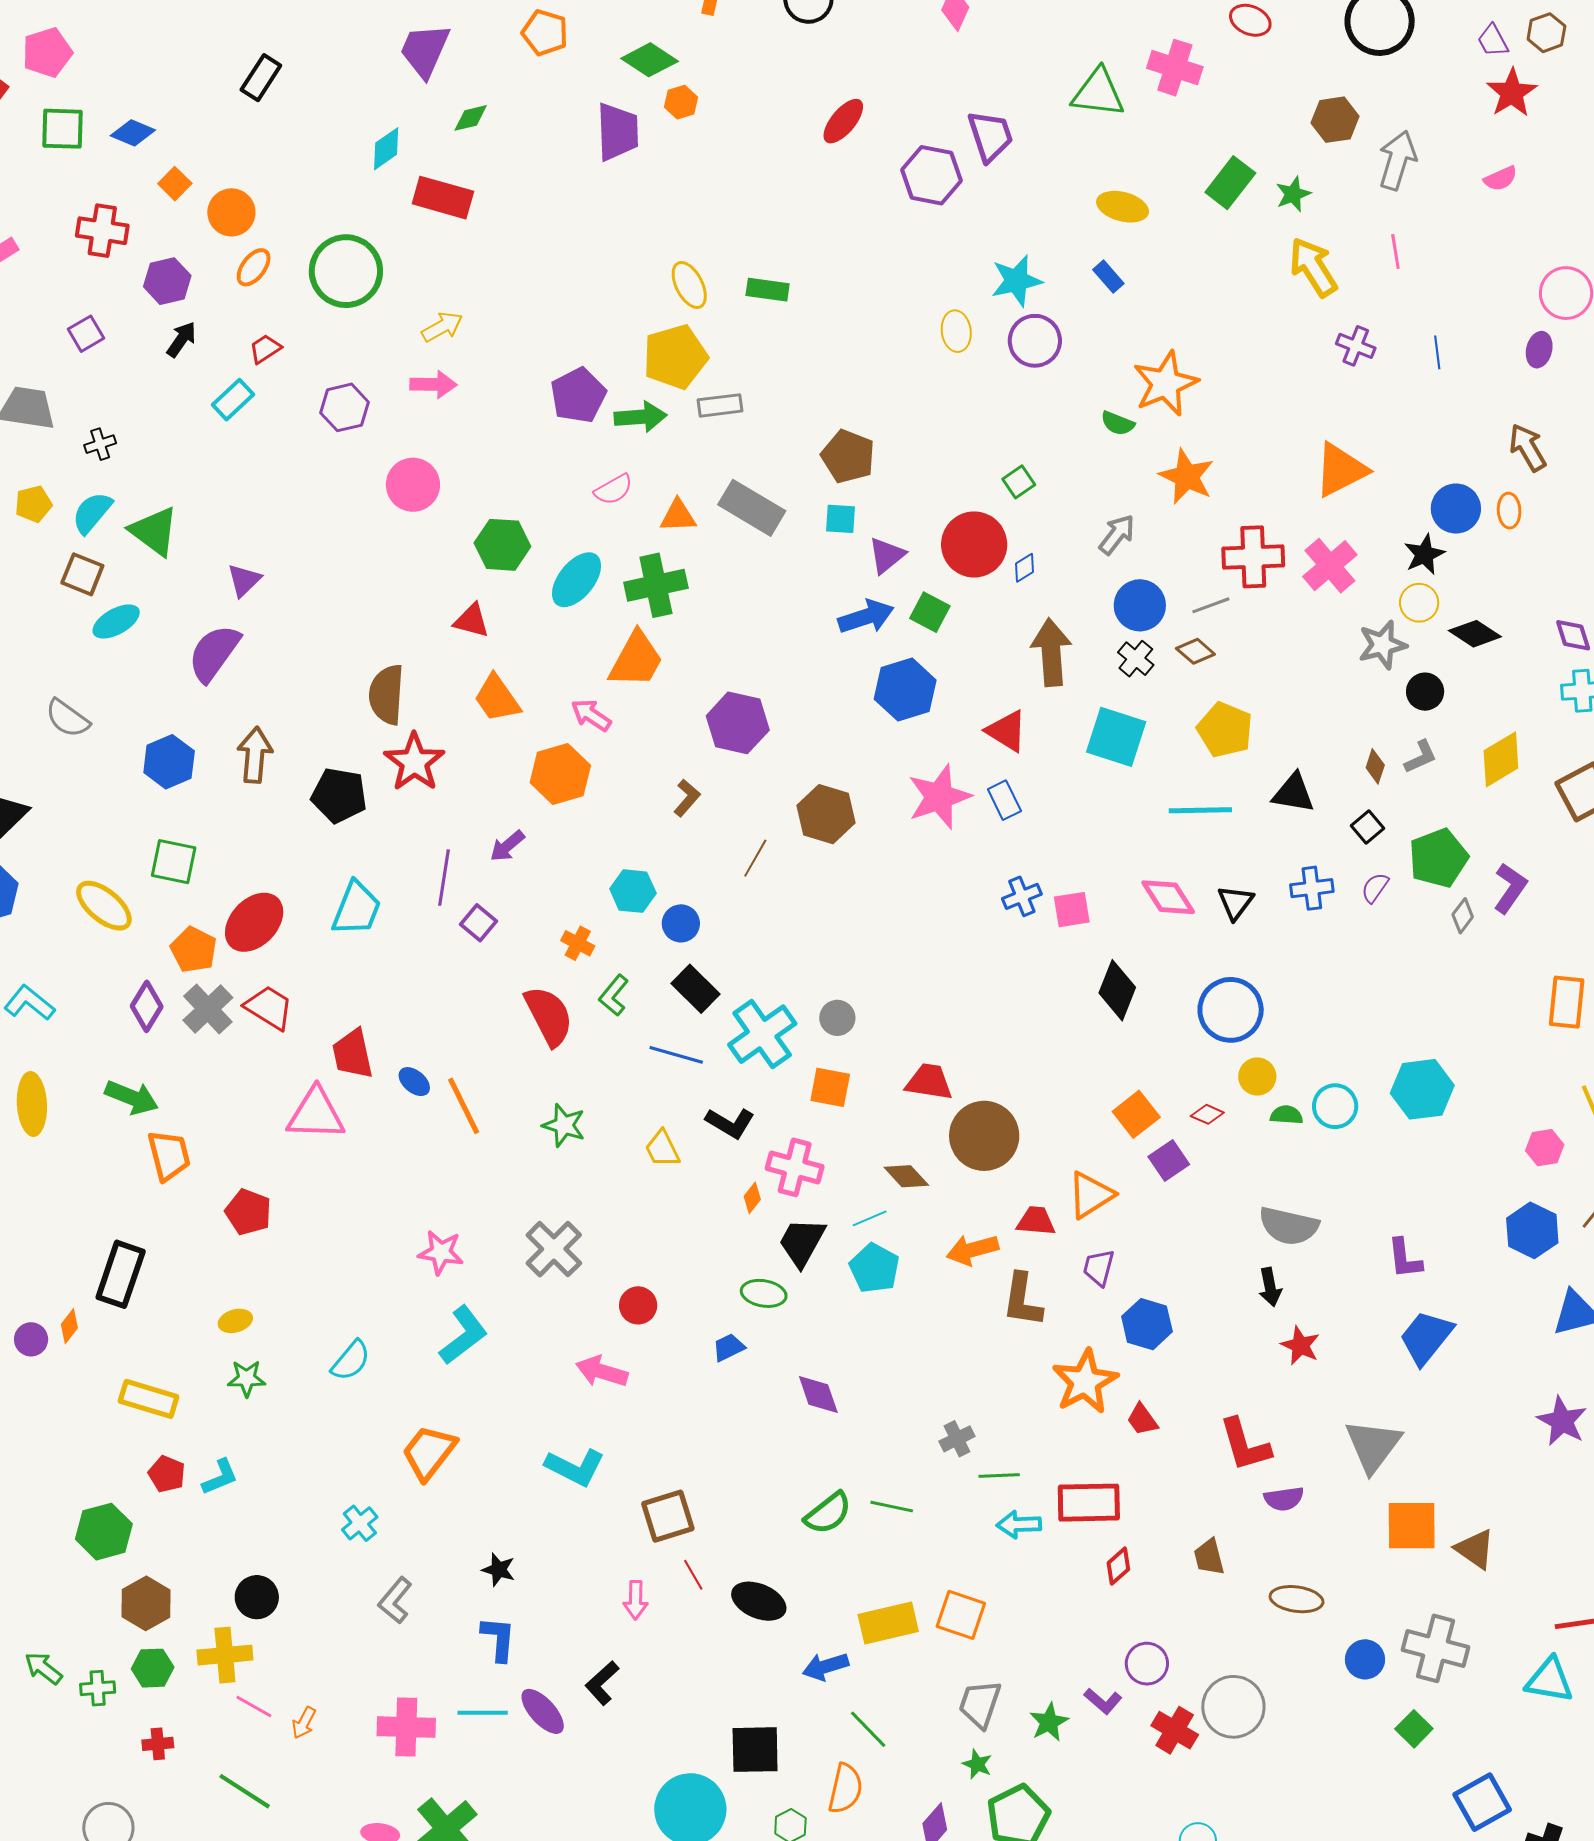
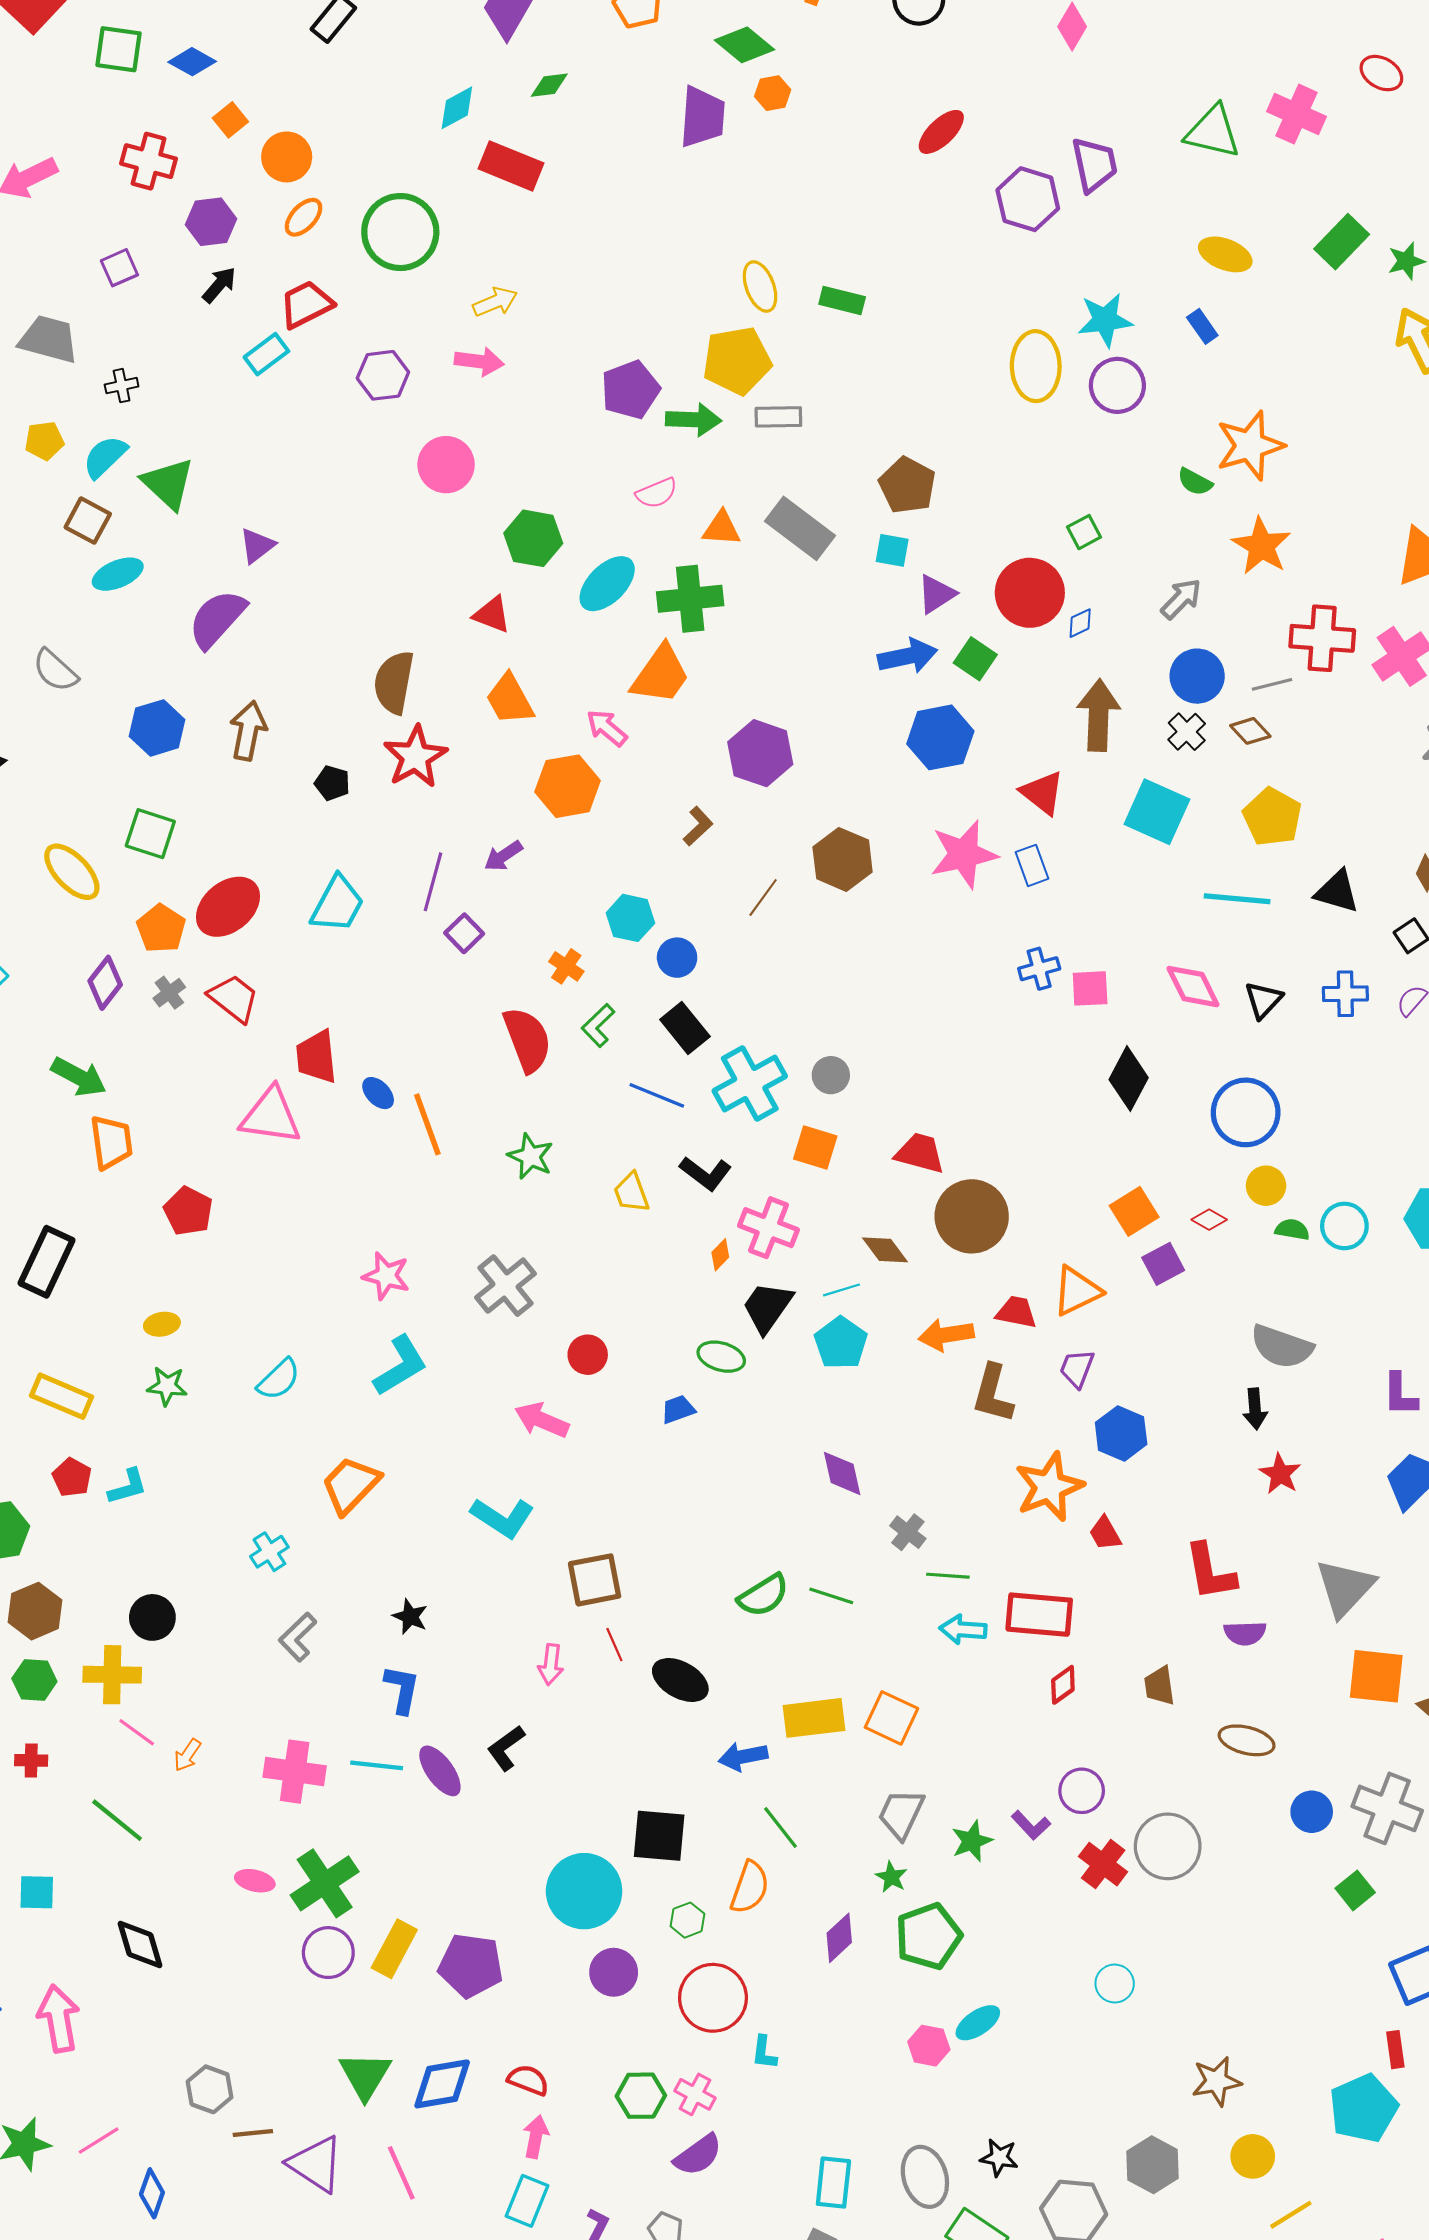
yellow ellipse: (956, 331) -> (1036, 366), size x1.6
red trapezoid: (265, 349) -> (306, 304), size x1.6
black pentagon: (339, 795) -> (332, 783), size x0.6
gray cross: (208, 1009) -> (169, 993), size x0.6
purple diamond: (818, 1394) -> (842, 1473), moved
gray cross: (957, 1439) -> (908, 1532), turned -32

